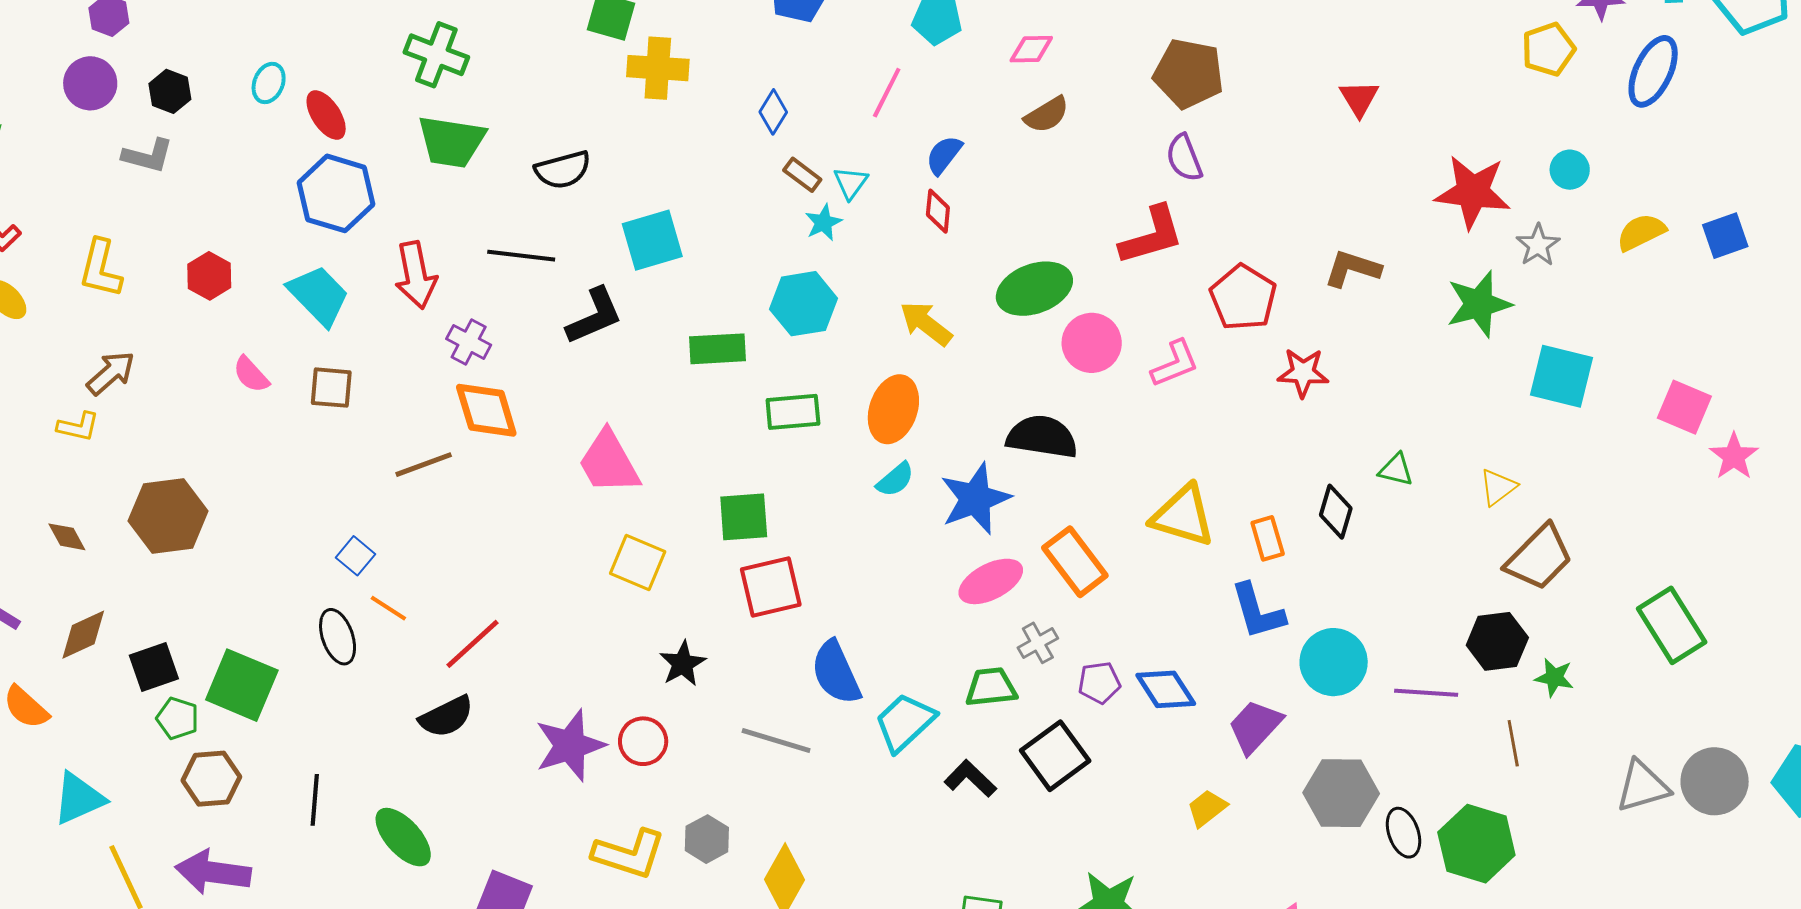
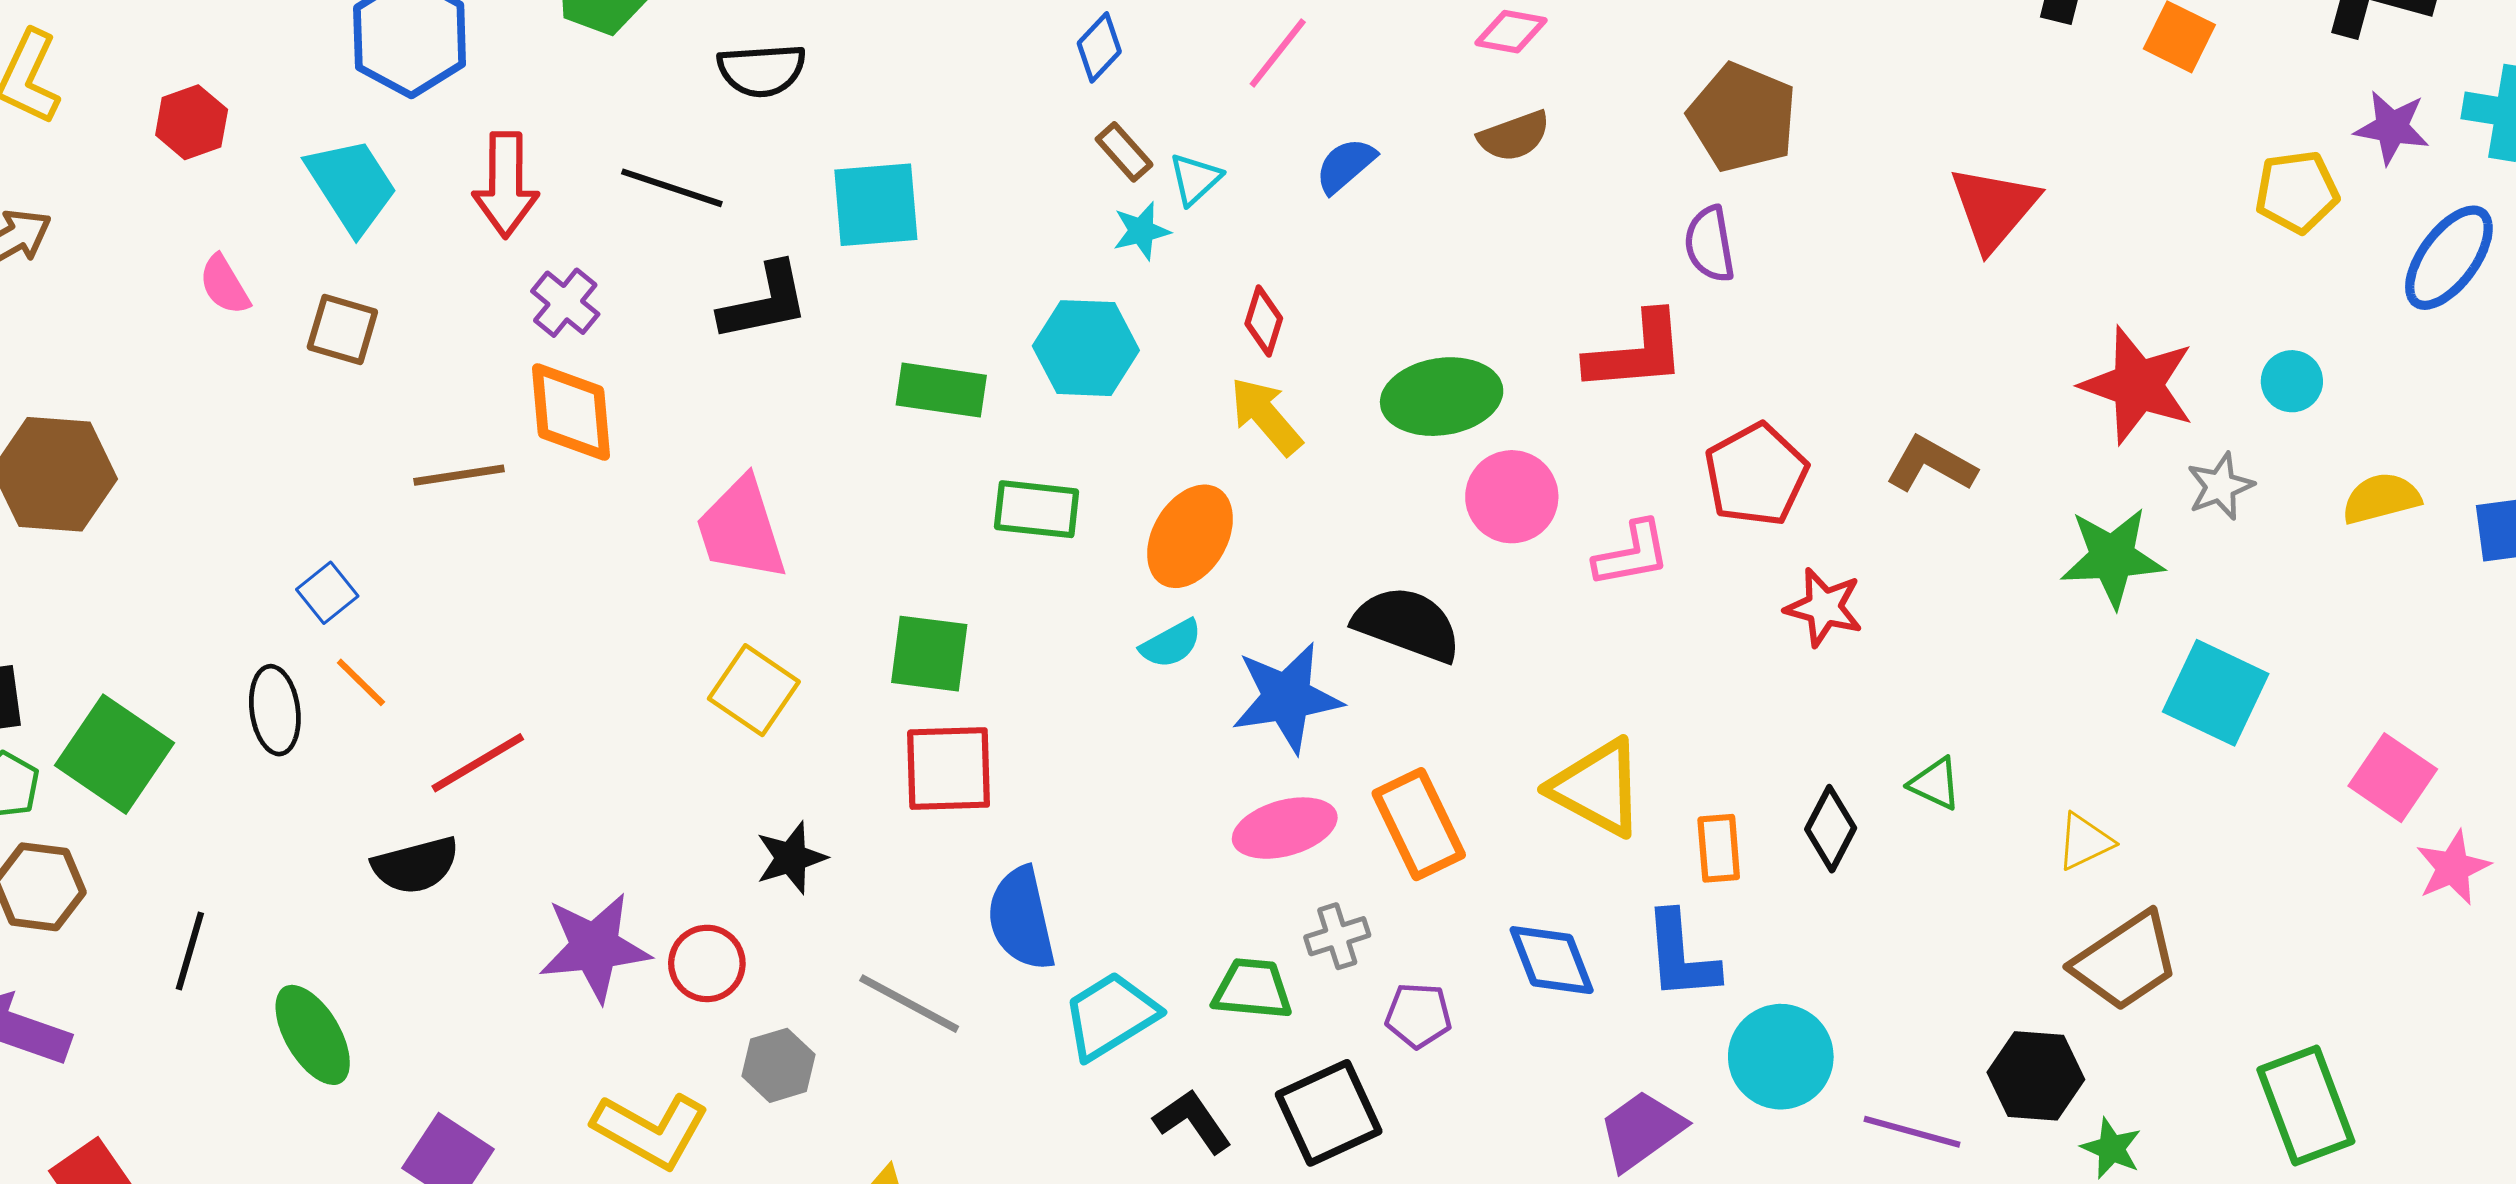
red triangle: (1359, 98) -> (1994, 208), size x1.5
red diamond: (938, 211) -> (1264, 321), moved
blue diamond: (1166, 689) -> (1552, 960), moved
gray hexagon: (707, 839) -> (779, 1065), moved

